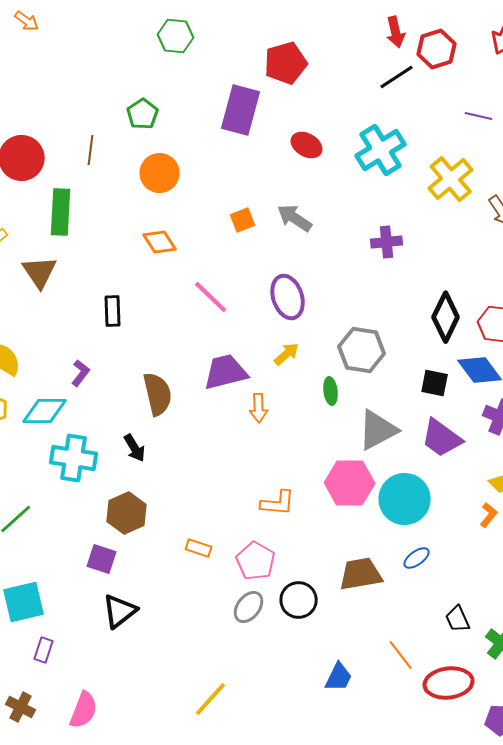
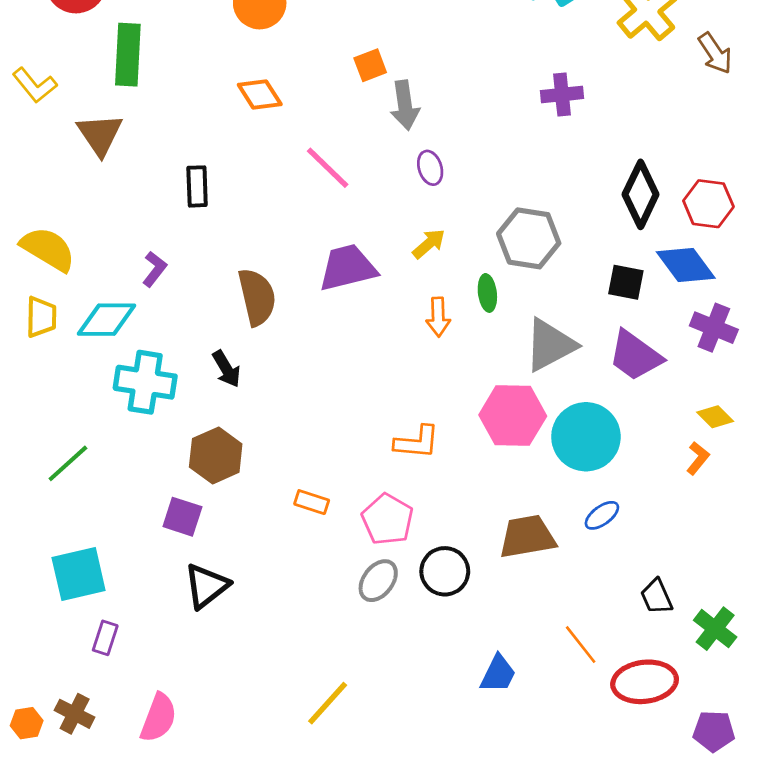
gray arrow: (295, 218) -> (405, 105), moved, turned -132
purple ellipse: (288, 297) -> (430, 168), size x0.6
orange arrow: (259, 408) -> (438, 317), moved

